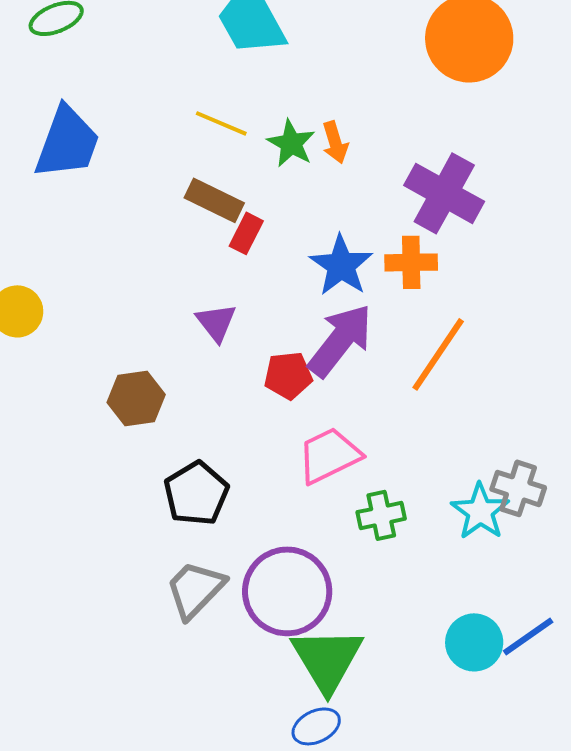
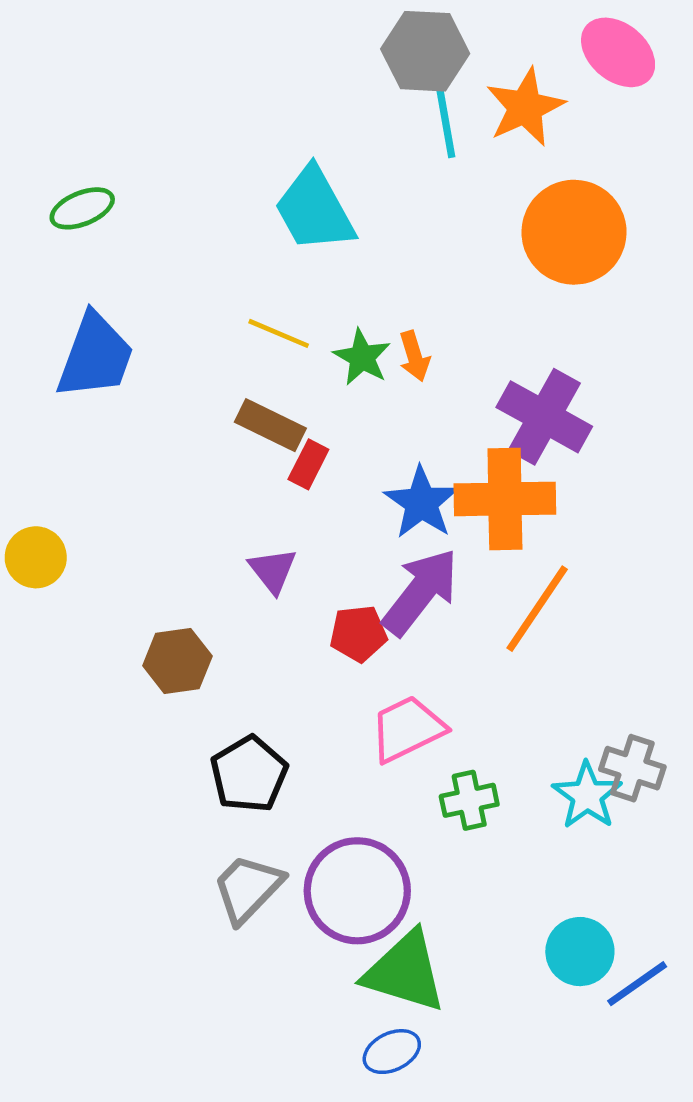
orange cross: (411, 262) -> (505, 499), size x1.6
blue line: (528, 636) -> (637, 984), moved
green triangle: (327, 659) -> (405, 972), turned -42

